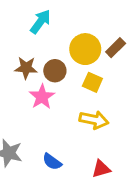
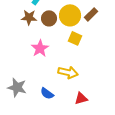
brown star: (26, 68) -> (29, 17), moved
brown circle: (55, 71) -> (49, 18), moved
yellow arrow: (94, 120) -> (68, 72), moved

